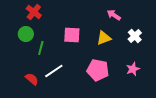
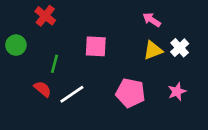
green circle: (26, 34) -> (16, 45), moved
yellow triangle: (104, 38) -> (153, 50), moved
red semicircle: (32, 79) -> (43, 89), moved

